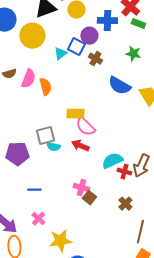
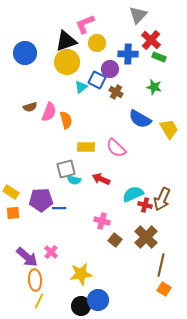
yellow circle: (32, 36) -> (67, 62), moved
yellow rectangle: (75, 114) -> (86, 147), moved
pink semicircle: (85, 127) -> (116, 148), moved
purple pentagon: (17, 154) -> (41, 200), moved
blue line: (34, 190) -> (59, 208), moved
brown square: (89, 198) -> (115, 240), moved
brown cross: (125, 204) -> (146, 237), size x1.6
pink cross: (38, 219) -> (51, 252), moved

